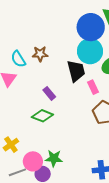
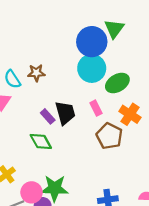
black trapezoid: (76, 71) -> (65, 113), moved
green diamond: (42, 116) -> (41, 142), turned 40
green star: (54, 158) -> (55, 188), size x1.4

